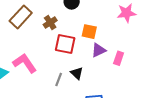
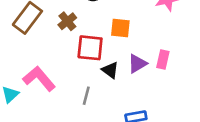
purple triangle: (99, 50) -> (137, 64), moved
black triangle: (77, 73) -> (110, 70), moved

